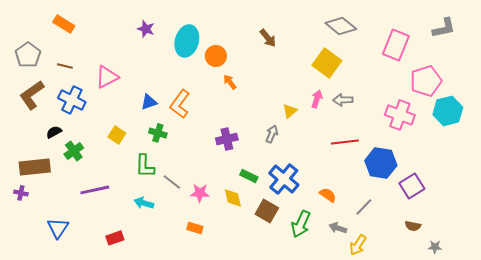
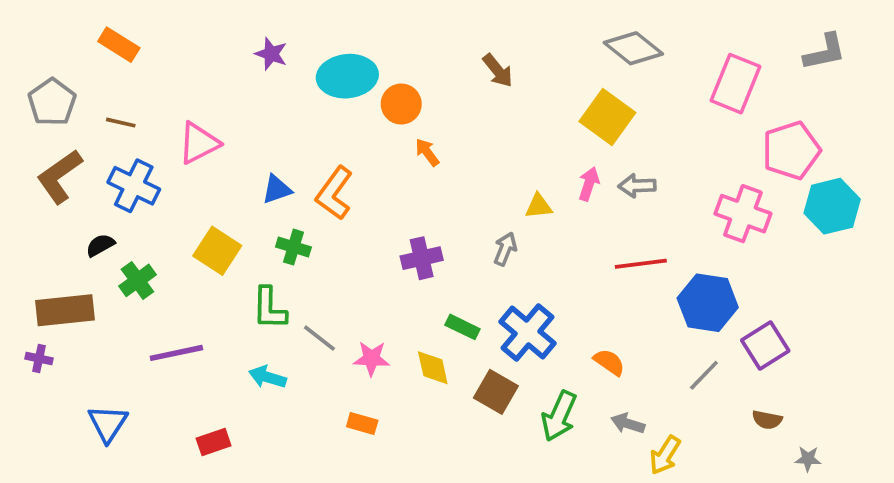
cyan ellipse: (187, 41) -> (347, 76), turned 68
yellow triangle: (290, 111) -> (539, 206), turned 35
yellow square: (117, 135) -> (217, 251), size x1.4
gray line: (364, 207) -> (704, 375), moved

